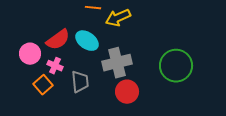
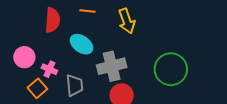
yellow arrow: (118, 18) -> (127, 21), moved, turned -85
red semicircle: (58, 40) -> (52, 20), moved, turned -50

